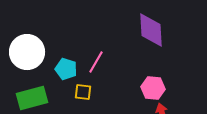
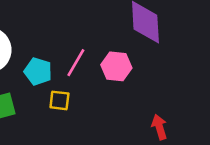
pink hexagon: (153, 88) -> (116, 66), moved

